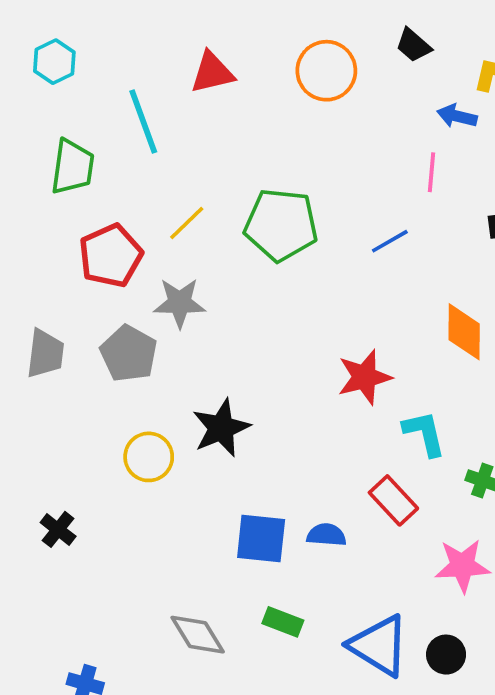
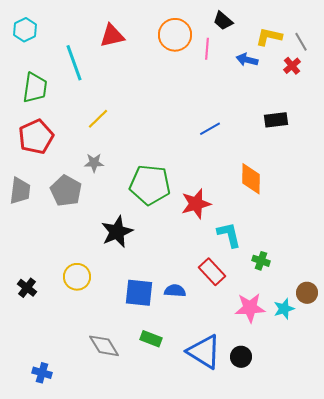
pink line: (432, 172) -> (207, 49), moved
green pentagon: (281, 225) -> (150, 185), moved
red pentagon: (111, 256) -> (36, 137), moved
gray star: (180, 303) -> (94, 163), size x0.7
yellow circle: (149, 457) -> (77, 277), moved

